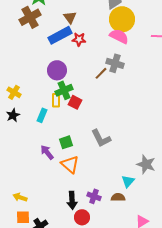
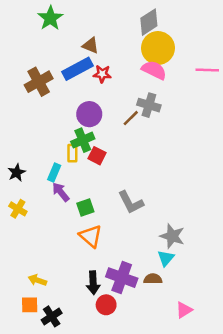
brown cross: (30, 17) -> (39, 82), moved
brown triangle: (70, 17) -> (91, 45), turned -32
purple circle: (57, 70) -> (89, 114), moved
yellow cross: (14, 92) -> (18, 209), moved
purple arrow: (47, 152) -> (61, 192), moved
gray star: (146, 164) -> (172, 236), moved
purple cross: (94, 196) -> (122, 278), size x1.6
yellow arrow: (20, 197) -> (37, 280), moved

